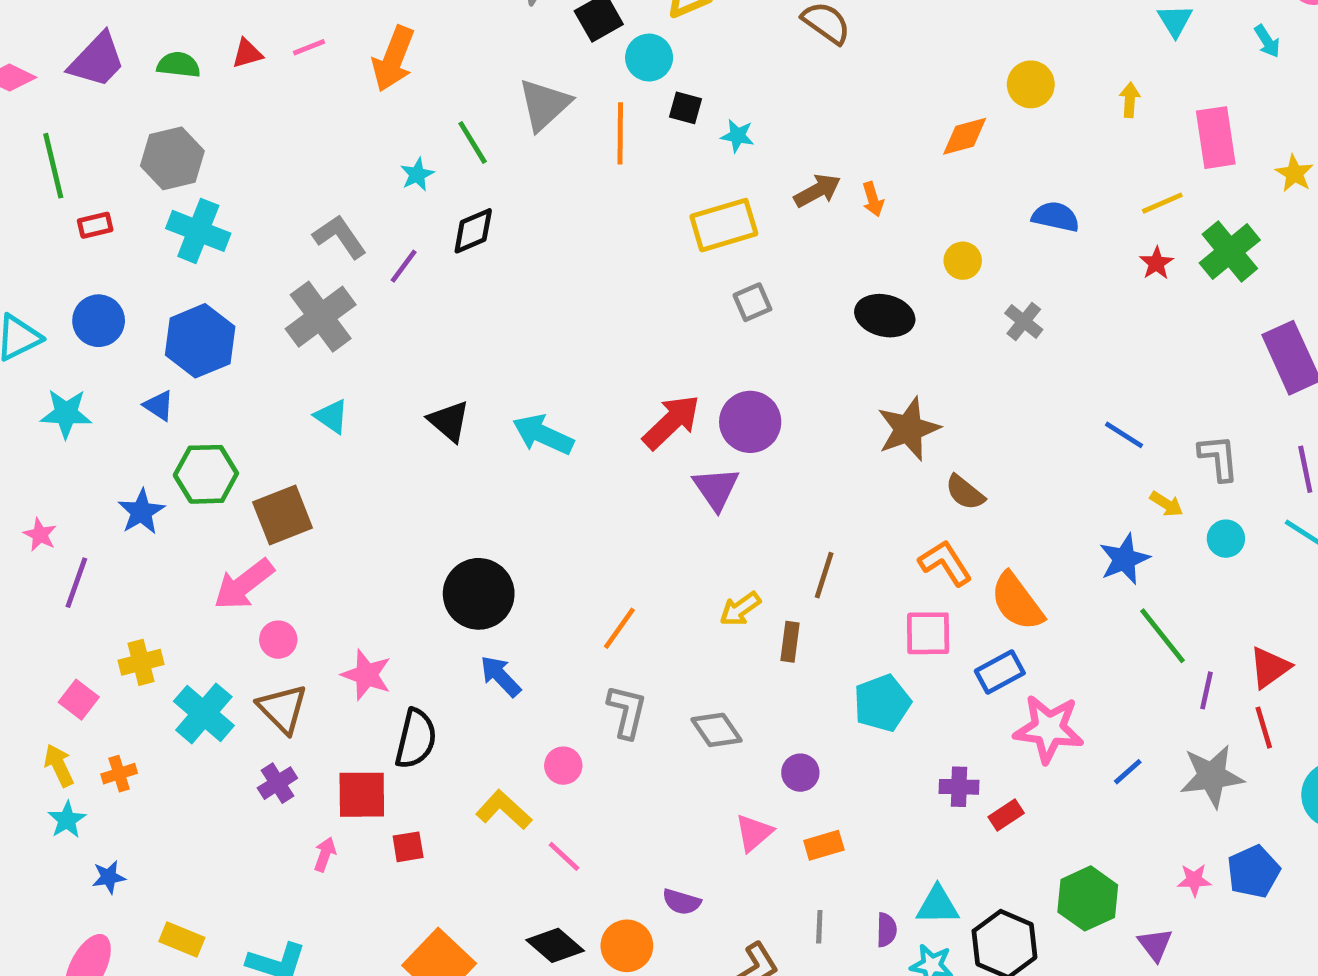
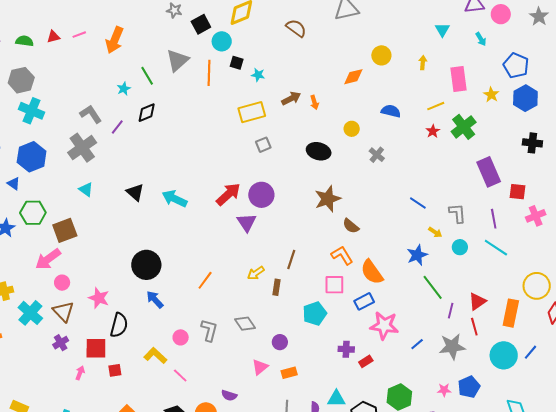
gray L-shape: (627, 711) -> (209, 330), moved

